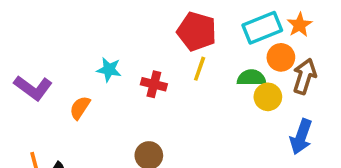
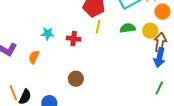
orange circle: (281, 57) -> (162, 12), moved
brown arrow: (305, 76) -> (160, 42), moved
yellow circle: (268, 97) -> (150, 31), moved

